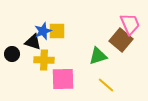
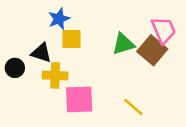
blue star: (43, 31) -> (59, 19), moved
green triangle: (98, 56) -> (123, 44), moved

